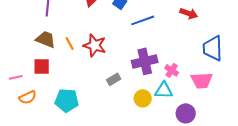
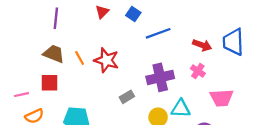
red arrow: (189, 13) -> (202, 45), moved
blue trapezoid: (213, 48) -> (233, 42), moved
pink cross: (172, 70) -> (198, 71), moved

